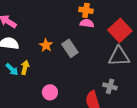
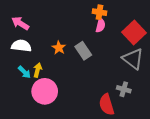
pink semicircle: (87, 23) -> (100, 25), turned 96
gray triangle: (119, 56) -> (133, 59), turned 40
pink circle: (50, 92) -> (45, 91), moved, size x1.6

